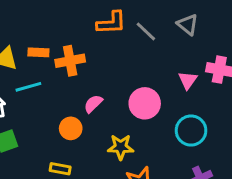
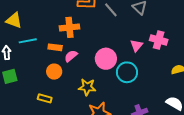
orange rectangle: (38, 52) -> (55, 47), moved
orange cross: (70, 61) -> (69, 27), moved
cyan circle: (191, 131) -> (127, 72), moved

